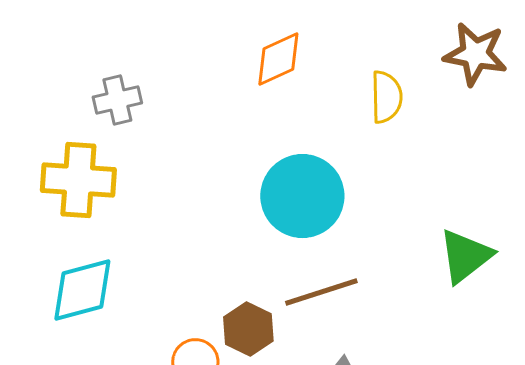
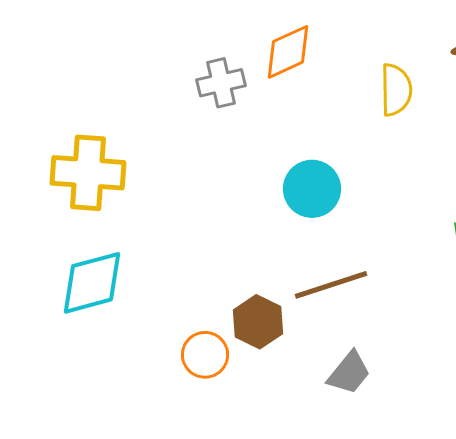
gray cross: (117, 100) -> (221, 83), moved
cyan circle: (302, 196) -> (312, 189), size x0.7

